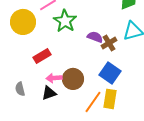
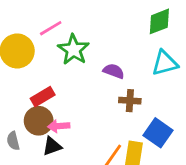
brown cross: (109, 43) -> (130, 101), moved, turned 35
blue square: (110, 73) -> (158, 133), moved
brown circle: (73, 79) -> (39, 121), moved

